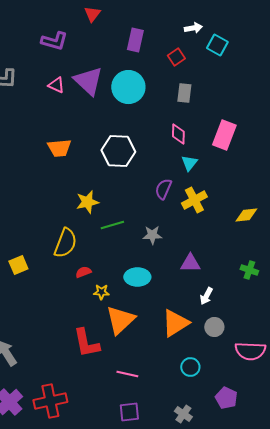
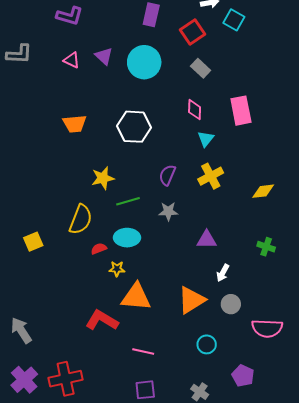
red square: (176, 57) -> (193, 32), size x1.4
purple triangle: (88, 81) -> (104, 56), size x0.6
gray rectangle: (184, 93) -> (201, 68), turned -54
pink rectangle: (224, 135) -> (241, 111), turned -32
purple semicircle: (163, 189) -> (167, 175), moved
cyan ellipse: (137, 277) -> (127, 238), moved
orange triangle: (120, 320) -> (136, 297), turned 48
red L-shape: (86, 343) -> (102, 320), turned 132

